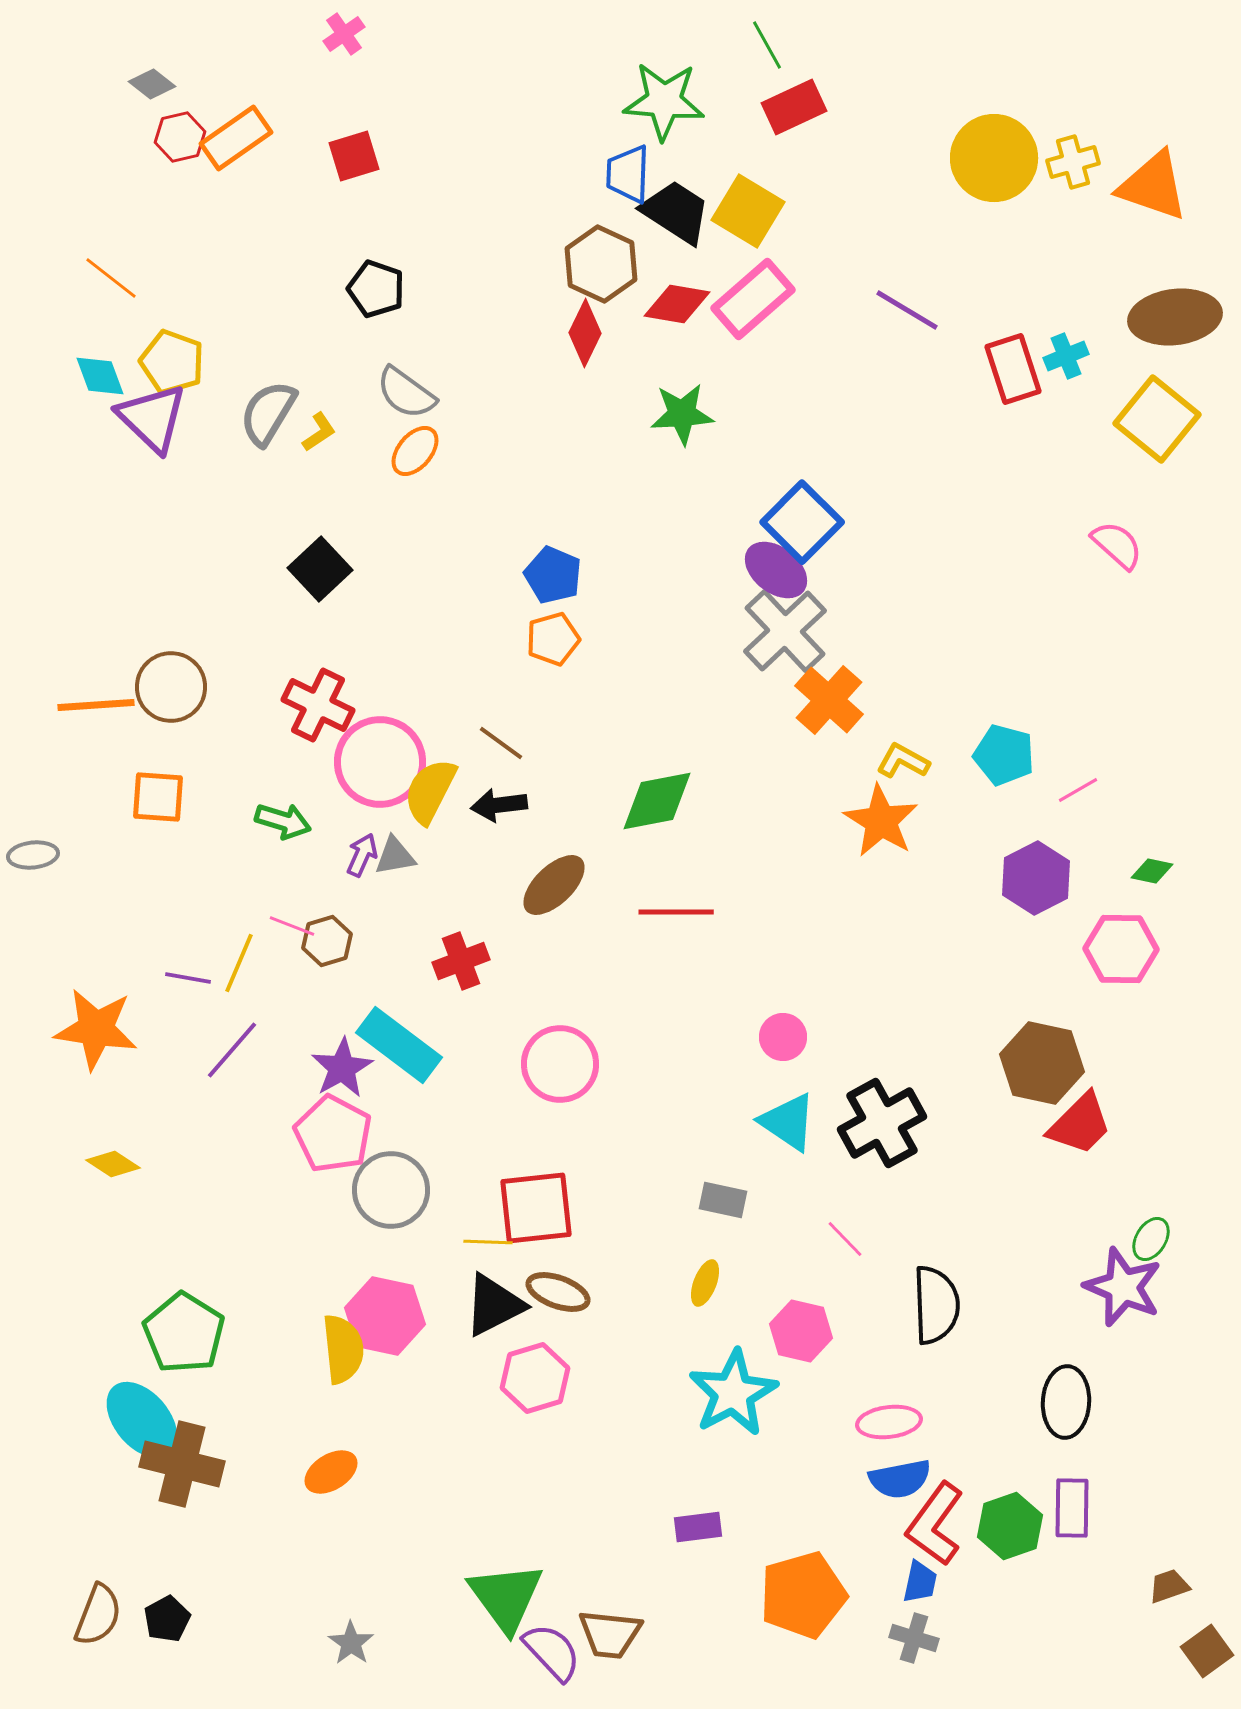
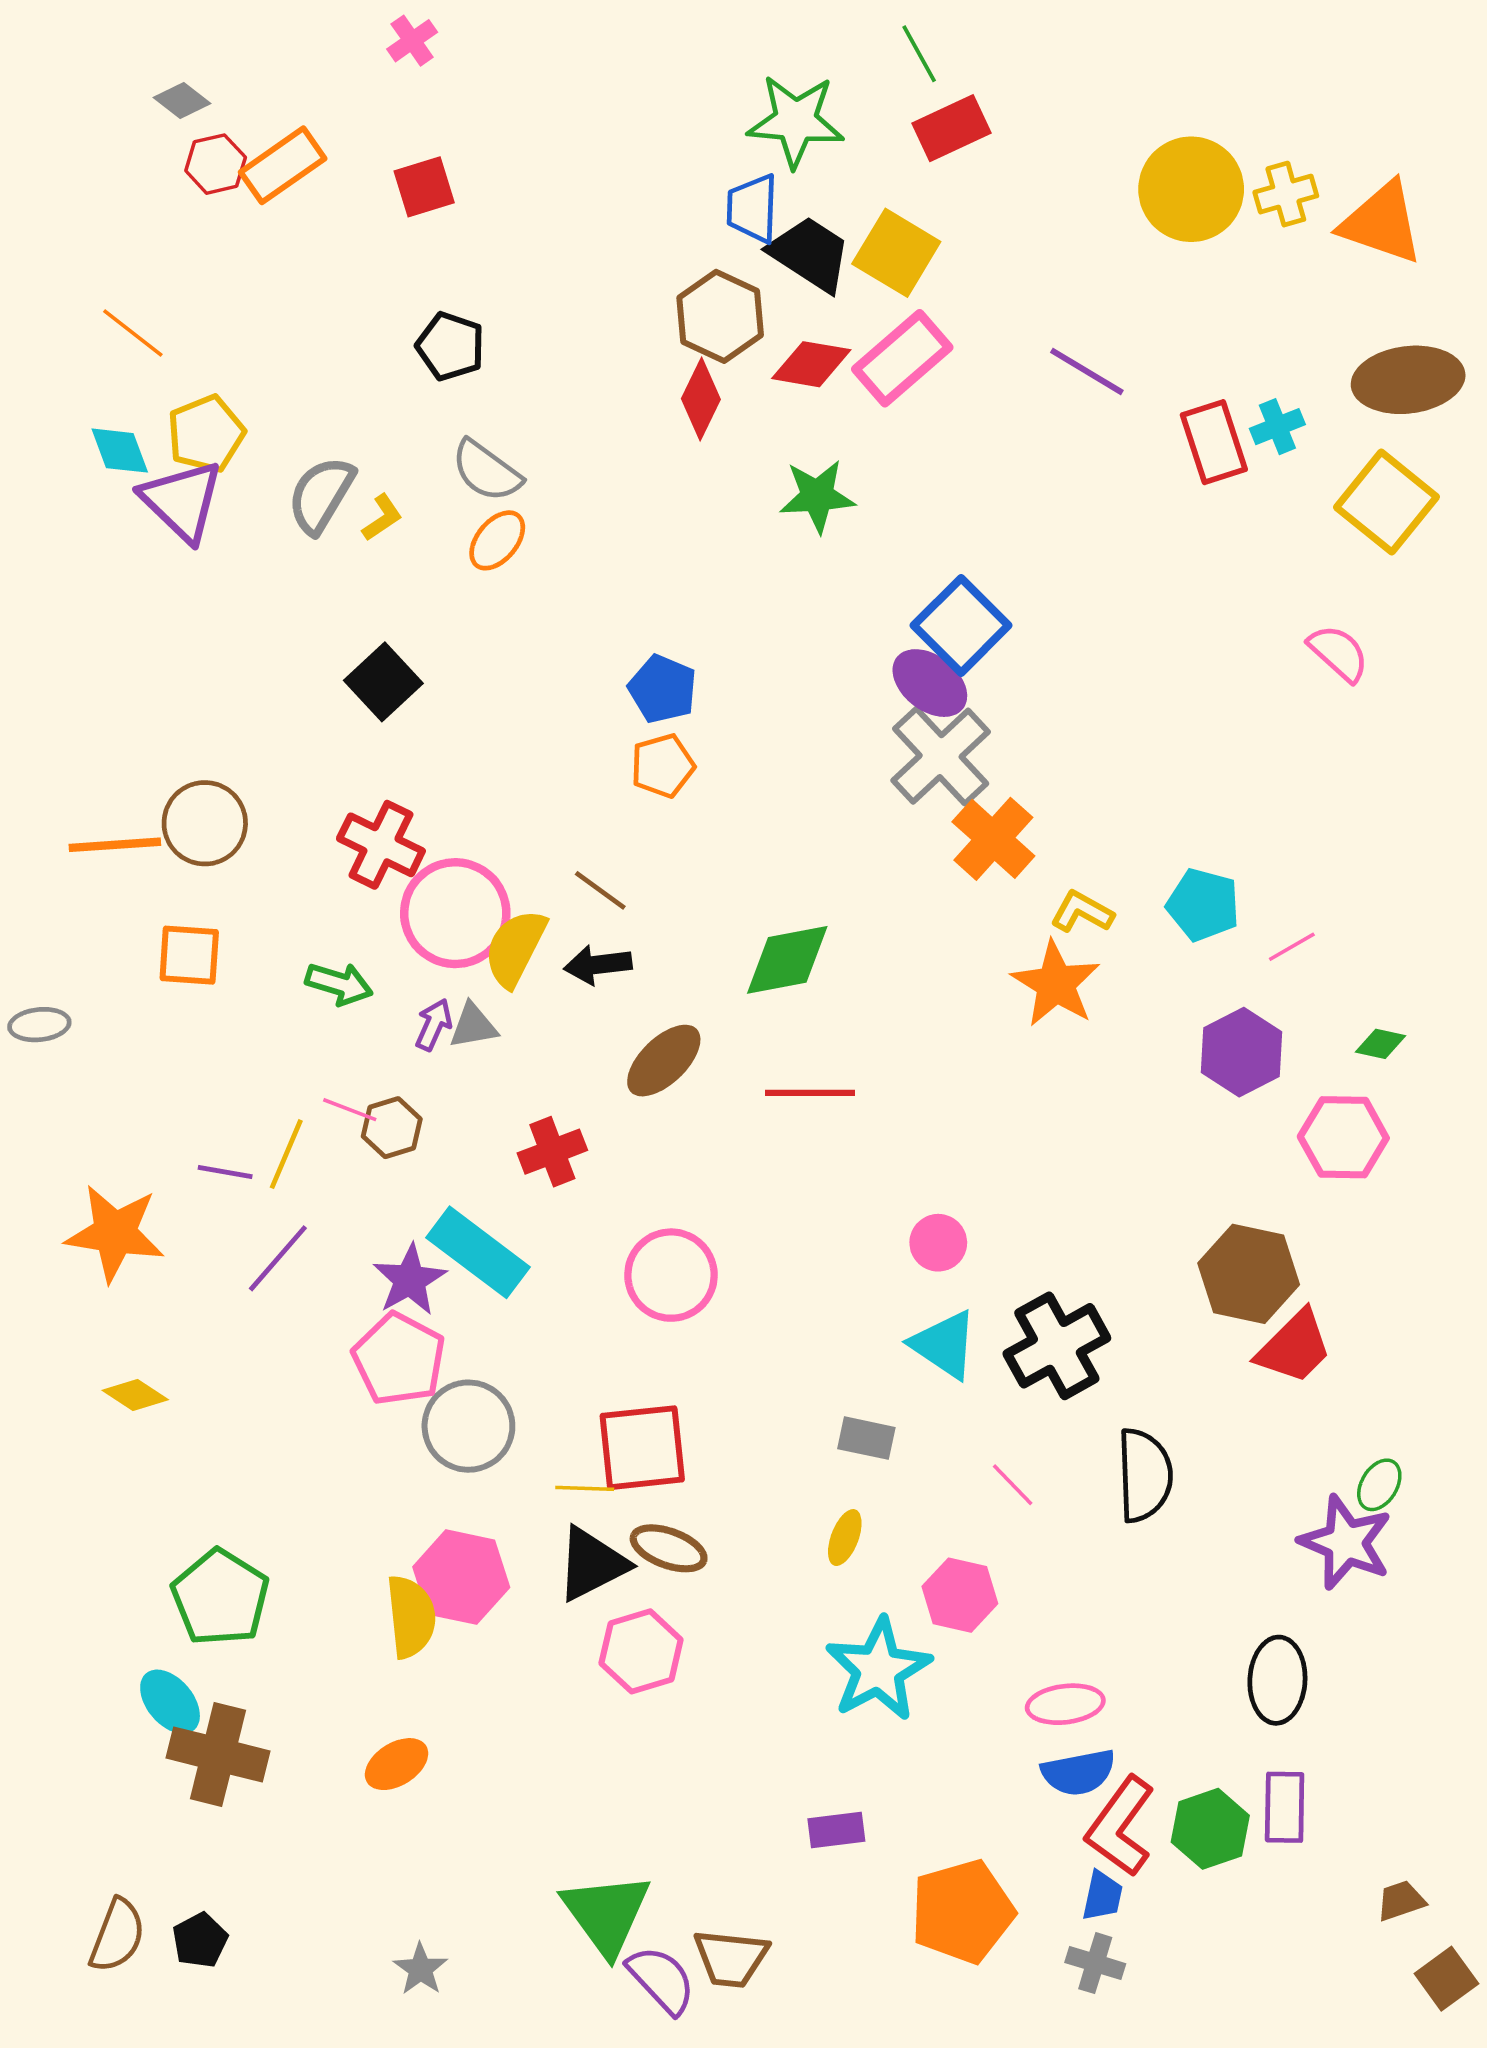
yellow pentagon: (172, 362) -> (206, 434), turned 30
black semicircle: (936, 1305) -> (1144, 1475), moved
cyan ellipse: (142, 1420) -> (170, 1702), size x0.7

